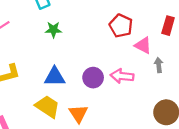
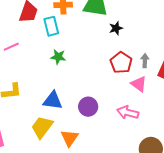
gray arrow: (159, 65) -> (145, 61), moved
pink arrow: (122, 76) -> (128, 112), moved
yellow trapezoid: (47, 107) -> (42, 127), turned -95

